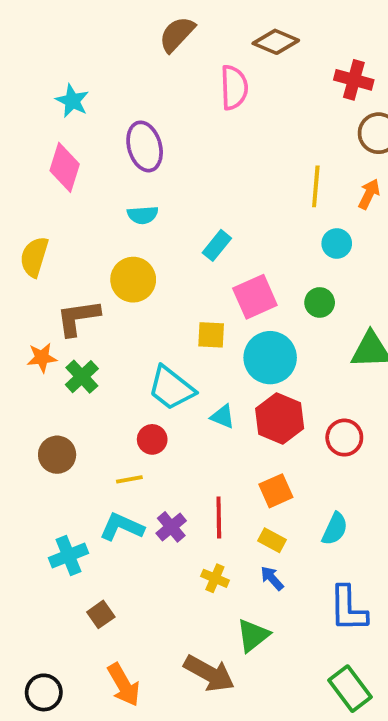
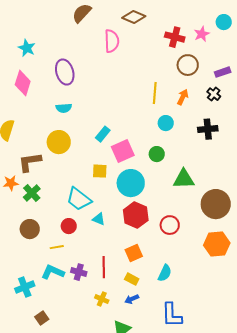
cyan rectangle: (217, 245) -> (103, 134), moved
cyan triangle: (223, 417) -> (99, 219), moved
brown circle: (57, 455) -> (30, 229), moved
purple cross: (171, 527) -> (79, 272), turned -35
blue arrow: (272, 578) -> (132, 299), turned -72

